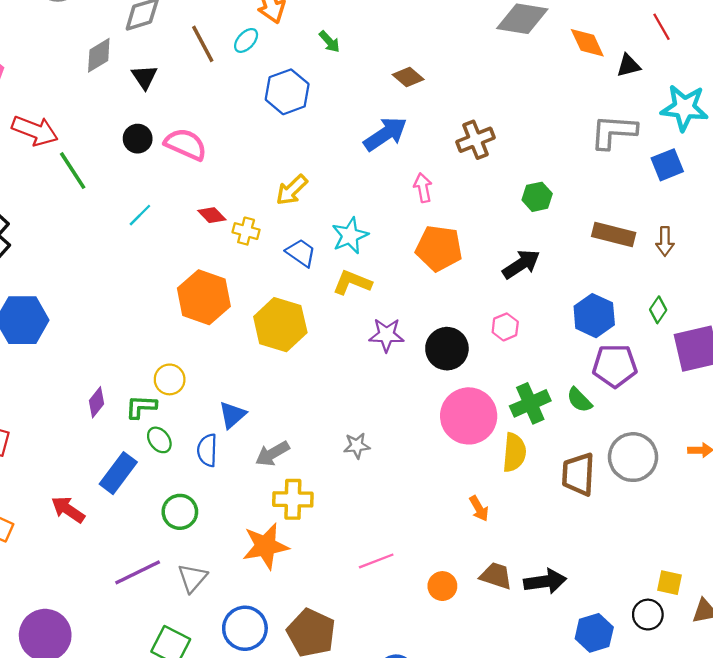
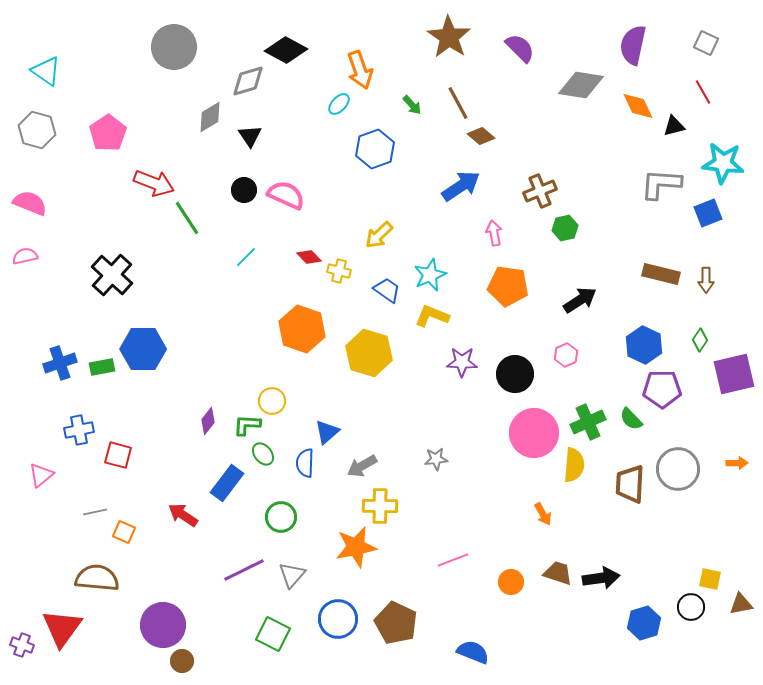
brown line: (203, 44) -> (458, 103), moved
green hexagon: (537, 197) -> (565, 228), moved

